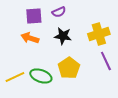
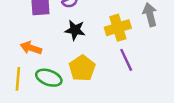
orange arrow: (30, 38) -> (31, 48), moved
yellow line: (15, 77) -> (18, 79), turned -60

